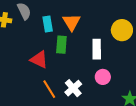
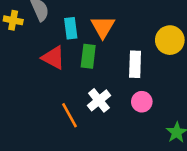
red triangle: (39, 59) -> (53, 58), moved
white cross: (73, 88) -> (99, 100), moved

